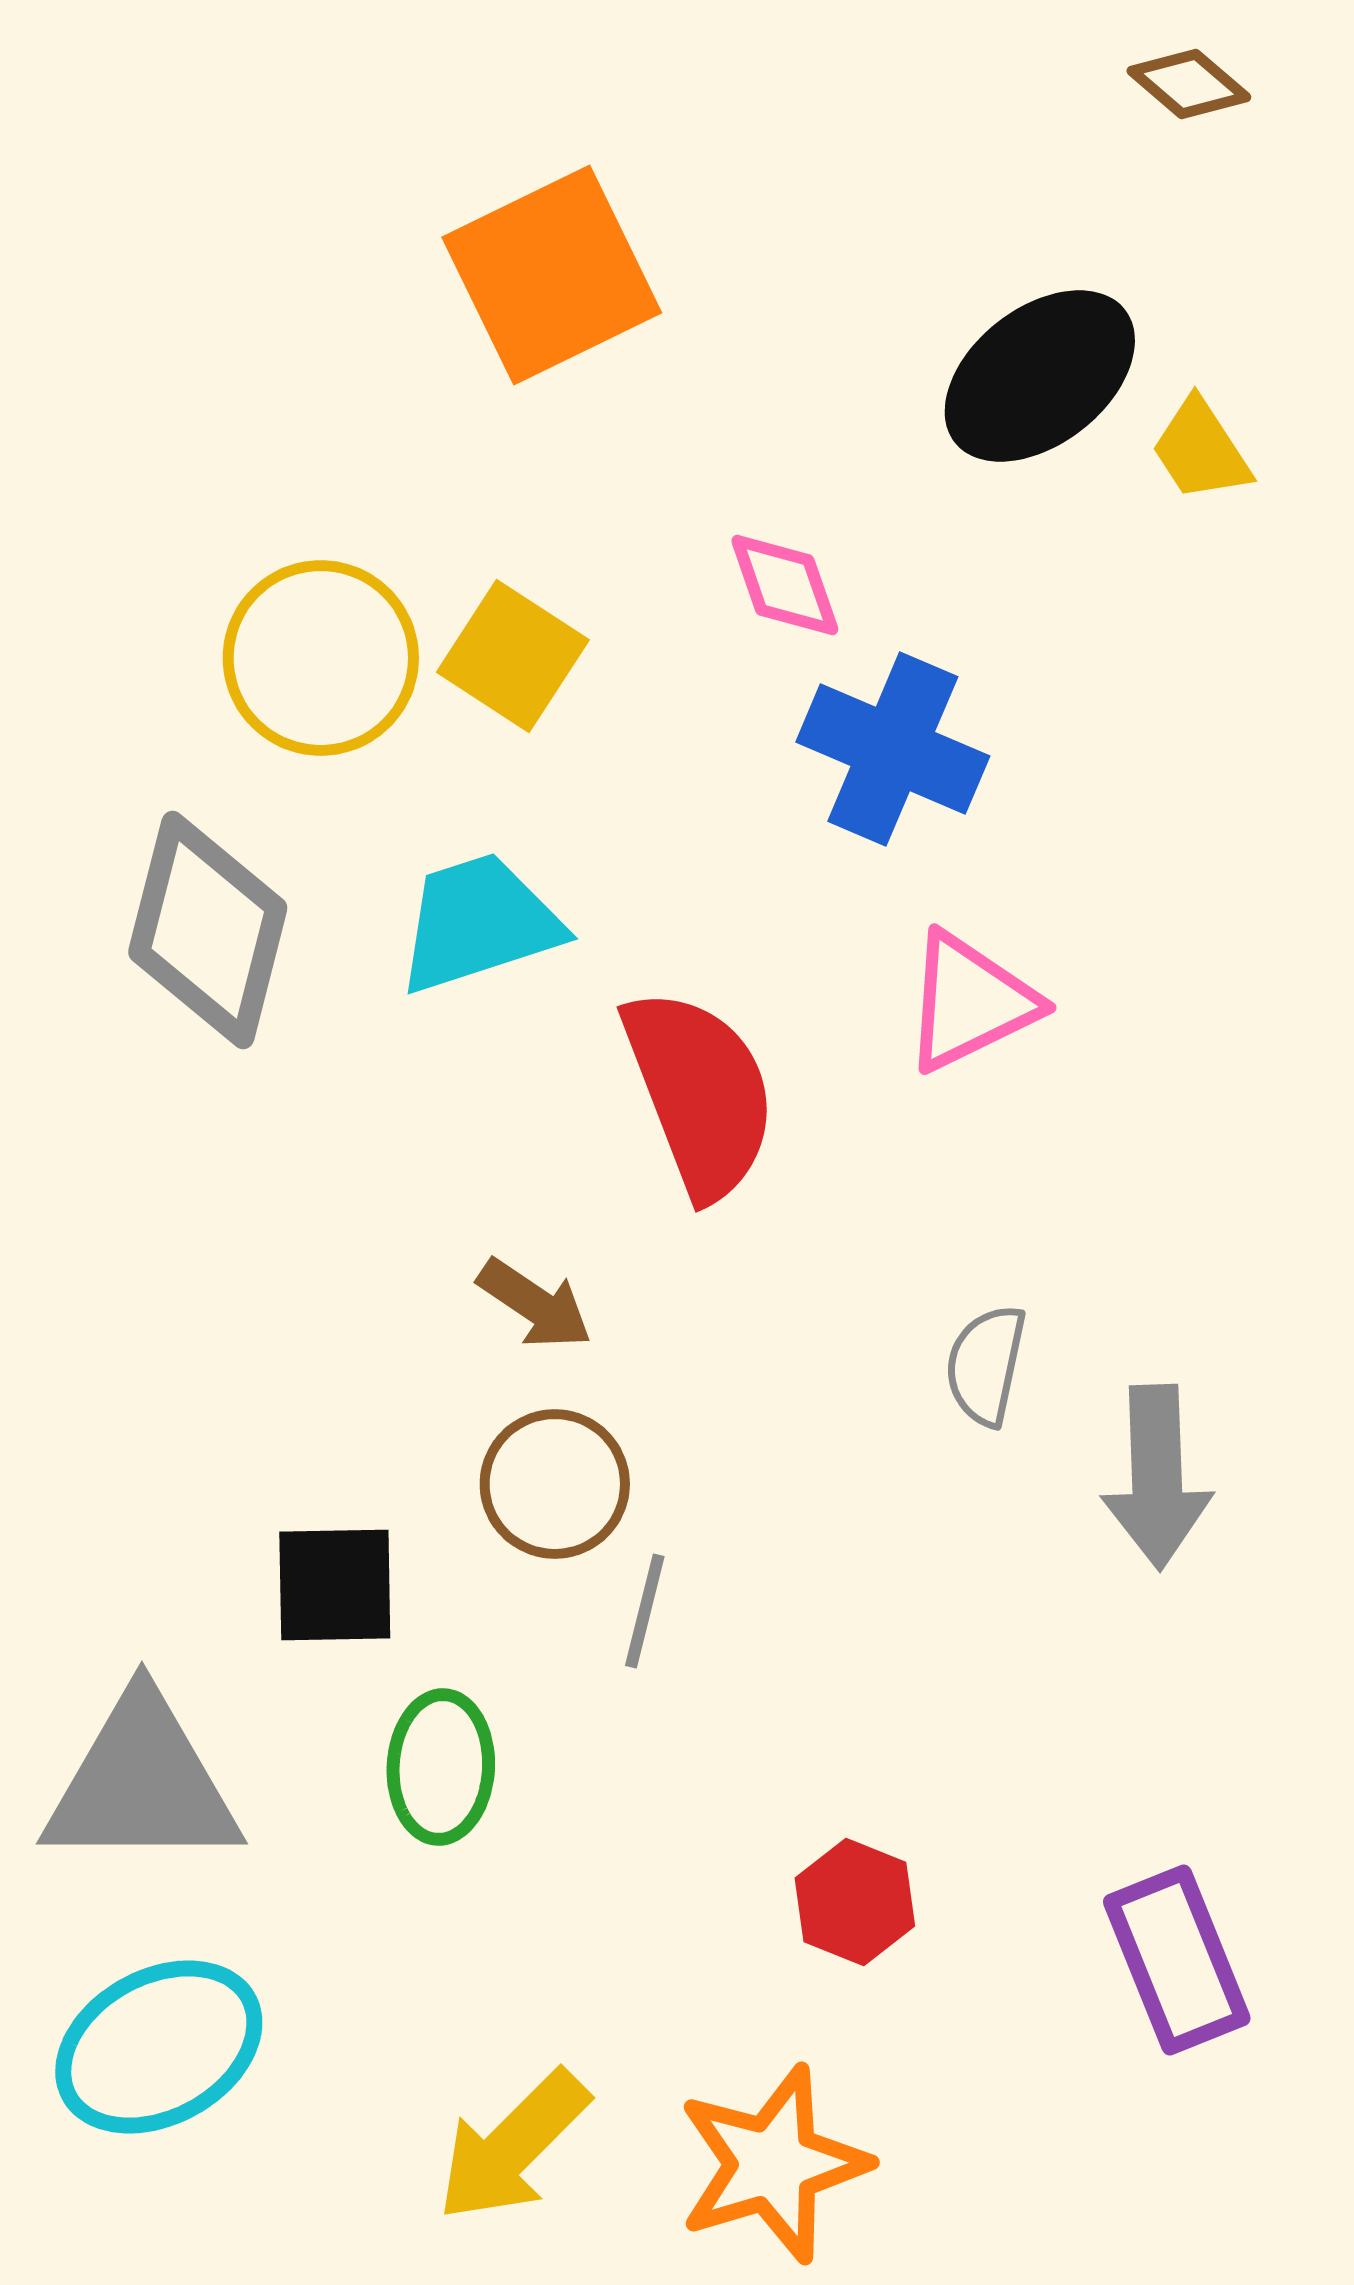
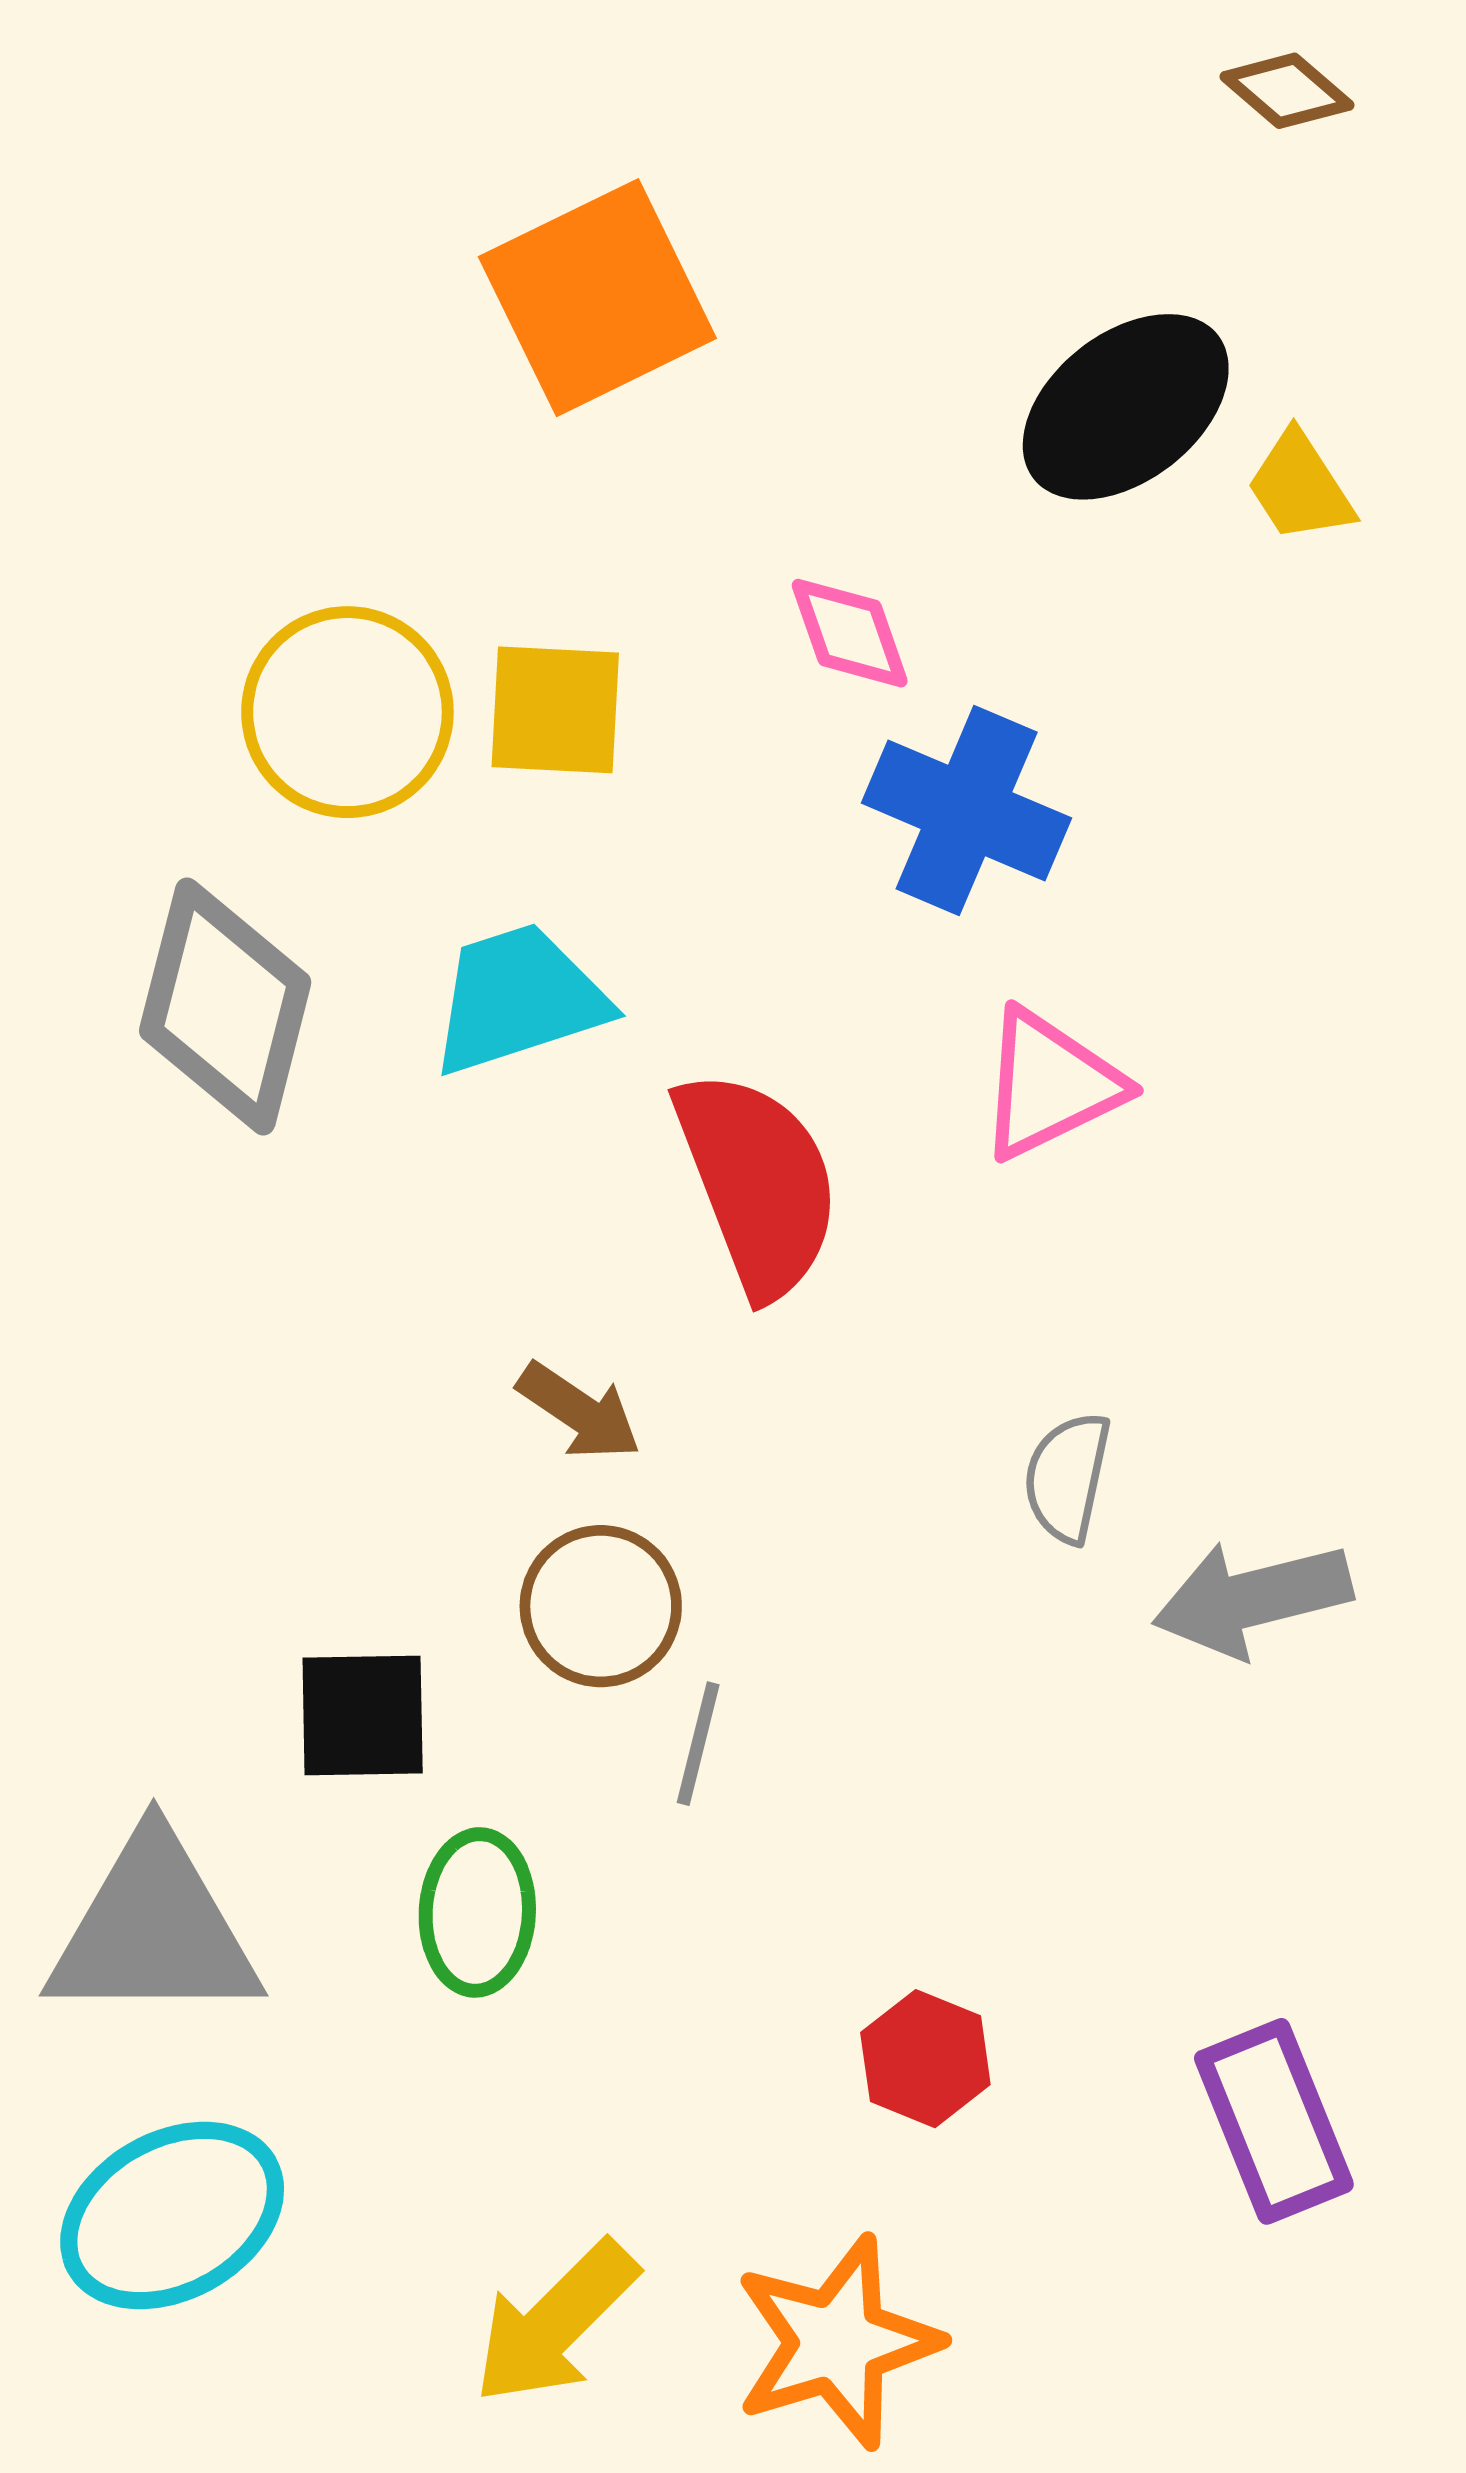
yellow square: (513, 656) -> (555, 710), turned -30
gray arrow: (1157, 1477) -> (1252, 1599), turned 78

